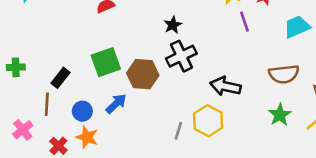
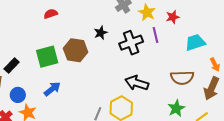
black cross: (181, 56) -> (131, 43), moved
brown hexagon: (143, 74) -> (76, 50), moved
blue circle: (82, 111) -> (18, 95), moved

